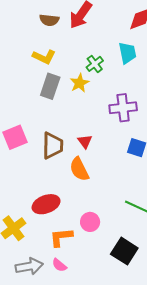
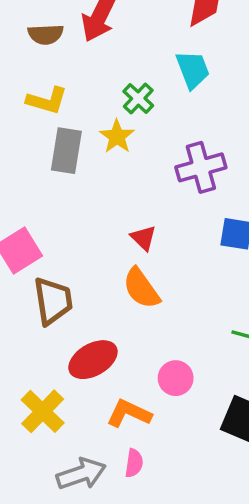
brown trapezoid: (53, 146) -> (53, 301), moved
orange L-shape: (61, 237) -> (129, 413), turned 40
pink semicircle: (59, 265) -> (134, 463), turned -112

